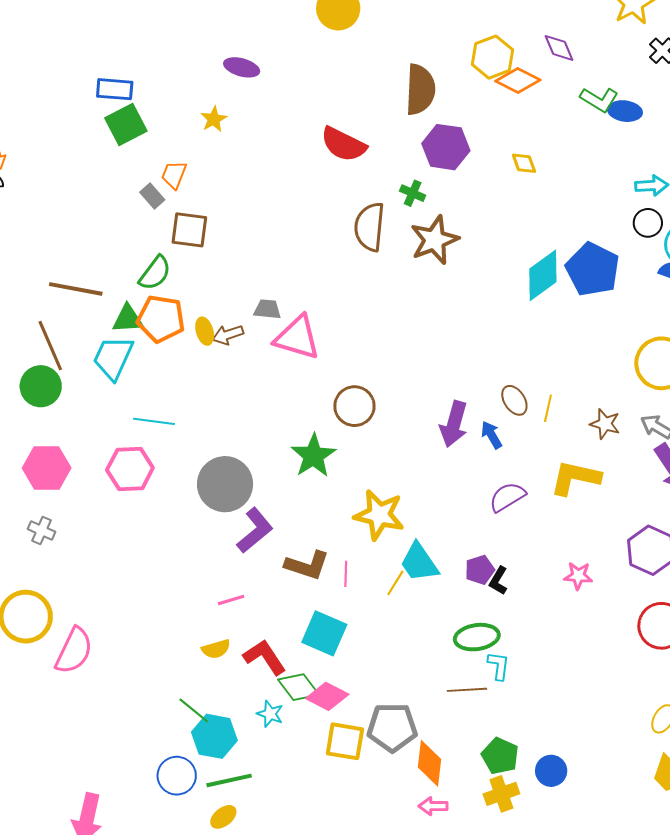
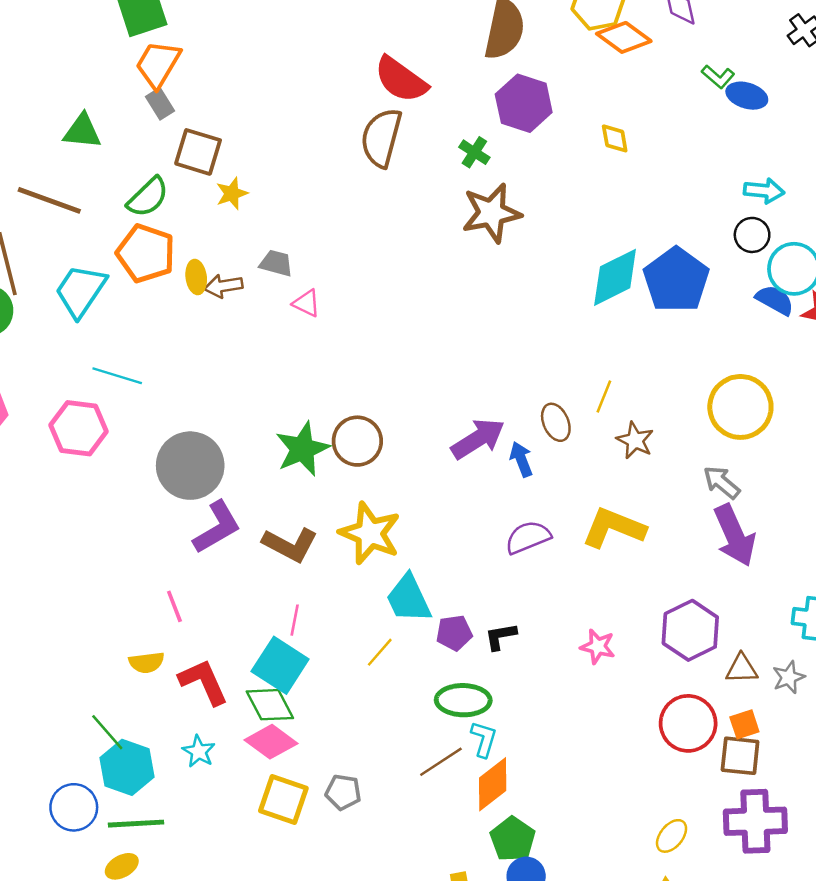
green L-shape: (599, 100) -> (718, 77), size x0.7
yellow star: (214, 119) -> (232, 193), moved
orange trapezoid: (174, 175) -> (158, 64), moved, size x1.4
brown semicircle: (370, 227) -> (381, 138), moved
green triangle: (128, 319) -> (82, 131), moved
pink triangle: (297, 337) -> (306, 303), size x0.5
brown circle: (354, 406) -> (357, 441), moved
yellow line: (548, 408) -> (604, 397), moved
purple arrow: (454, 424) -> (478, 439), turned -147
brown star: (605, 424) -> (635, 440), moved
brown L-shape: (307, 565) -> (290, 545), moved
purple pentagon: (480, 570) -> (454, 633), moved
pink line: (346, 574) -> (295, 620), moved
black L-shape: (498, 581) -> (501, 636), turned 40
yellow line: (395, 583) -> (380, 652), moved
pink line: (231, 600) -> (174, 606), turned 76
green diamond: (299, 687) -> (270, 705), moved
brown line: (467, 690) -> (441, 762), turned -39
gray pentagon: (392, 727) -> (343, 792), size x0.6
green pentagon: (500, 756) -> (513, 839), moved
orange diamond: (429, 763) -> (493, 784), moved, turned 36

